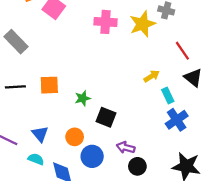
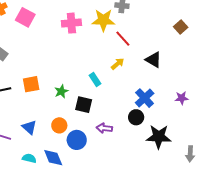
yellow star: (143, 24) -> (103, 20), turned 30
red line: (182, 51) -> (123, 39), moved
cyan rectangle: (168, 95) -> (95, 79), moved
cyan semicircle: (36, 159) -> (29, 158), moved
black circle: (137, 166) -> (136, 117), moved

